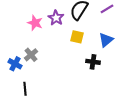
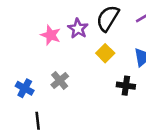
yellow square: (77, 37) -> (105, 53), turned 32
gray cross: (31, 55) -> (60, 80), moved

